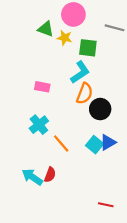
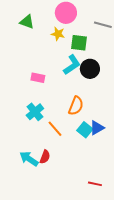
green triangle: (46, 29) -> (27, 22), moved
orange semicircle: (85, 93) -> (76, 106), moved
black circle: (100, 109) -> (90, 69), moved

